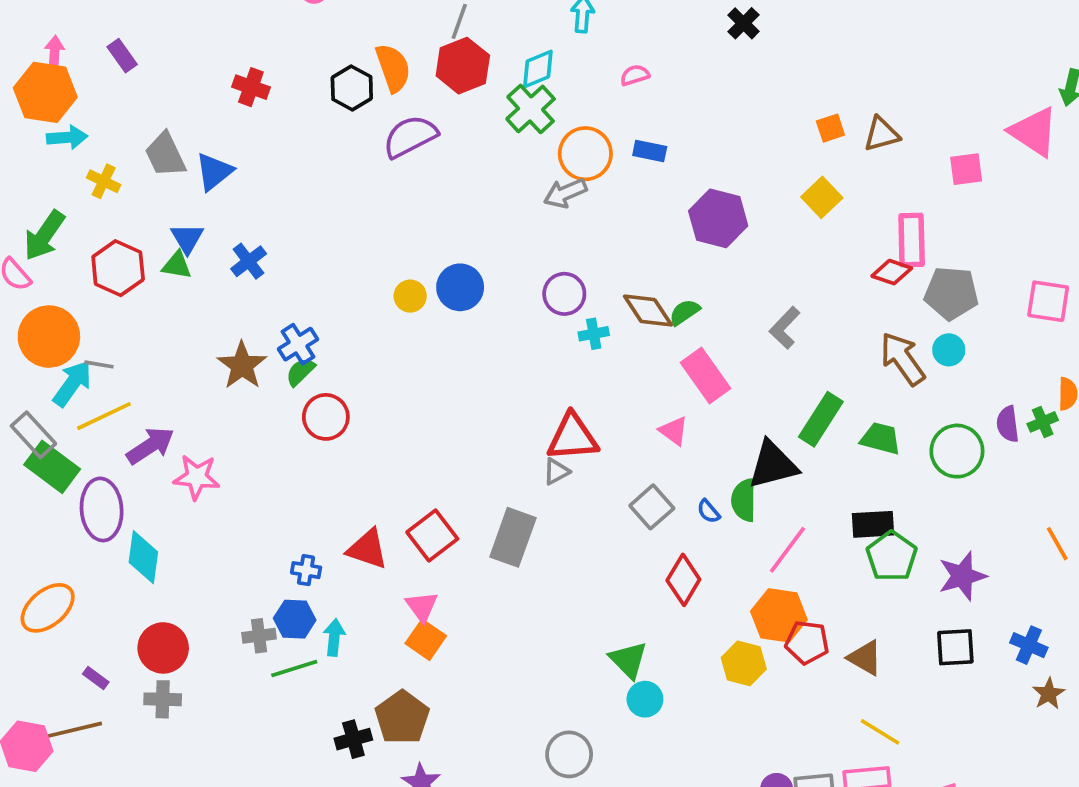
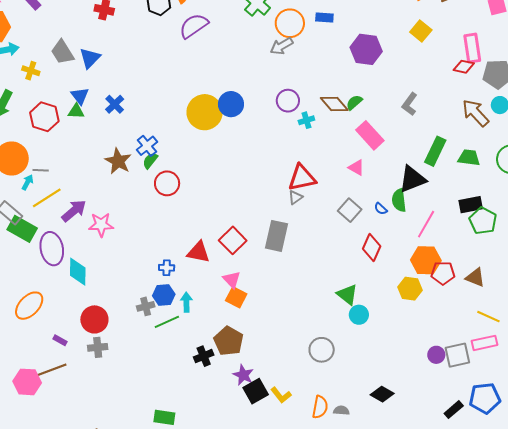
yellow circle: (410, 296) -> (205, 112), size x2.0
cyan arrow: (72, 383) -> (27, 182), size x0.6

